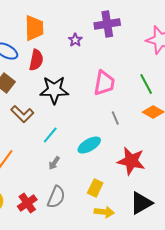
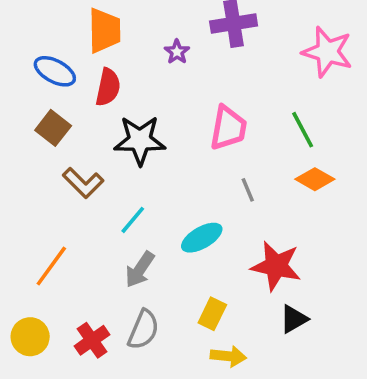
gray arrow: (54, 163) -> (140, 269), size x1.5
black triangle: (141, 203) -> (294, 319), moved, size x0.7

